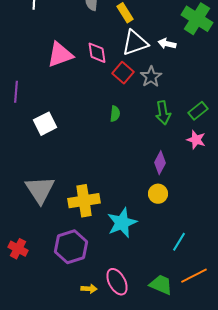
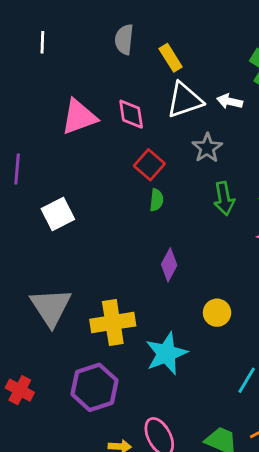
red square: (123, 73) -> (149, 165), moved
purple diamond: (160, 163) -> (169, 265), moved

